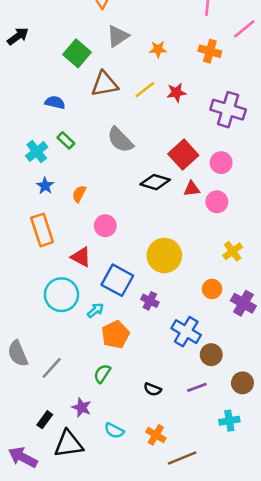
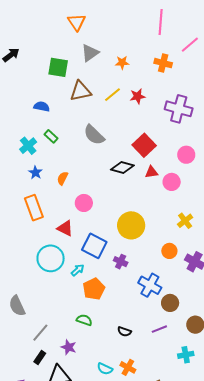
green square: (77, 53) -> (58, 67), turned -30
pink circle: (221, 163) -> (186, 155), moved
gray line: (52, 368) -> (40, 333), moved
green semicircle: (102, 374) -> (84, 320), turned 77
cyan semicircle: (114, 431) -> (105, 369), moved

